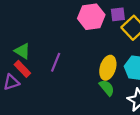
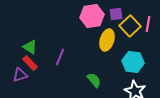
yellow ellipse: (108, 68) -> (107, 40), moved
green semicircle: (107, 88) -> (94, 80), moved

